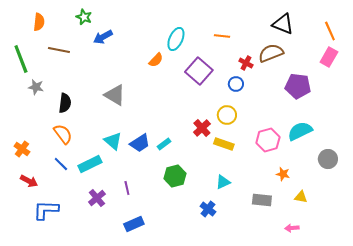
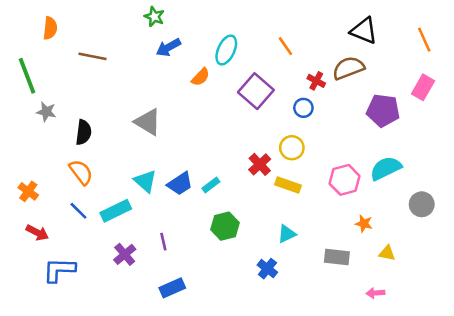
green star: (84, 17) -> (154, 17), moved
orange line: (222, 36) -> (285, 46), turned 49
blue arrow: (103, 37) -> (168, 47), moved
brown line: (59, 50) -> (93, 56), moved
pink rectangle: (329, 57) -> (423, 87), moved

